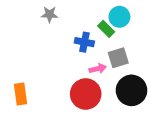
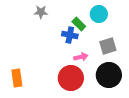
green rectangle: (106, 29) -> (79, 24), moved
gray square: (118, 58) -> (108, 46), moved

